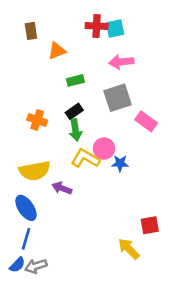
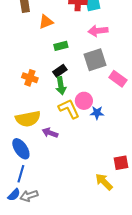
yellow L-shape: (85, 158) -> (69, 109), turned 35

